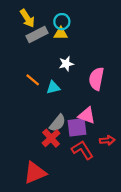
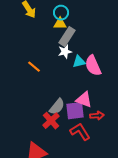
gray rectangle: (37, 35) -> (67, 37), moved, turned -30
pink semicircle: (96, 79) -> (93, 66), turned -35
cyan triangle: (53, 87) -> (79, 62), moved
red arrow: (107, 140) -> (97, 116), moved

